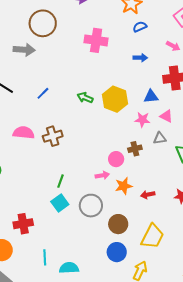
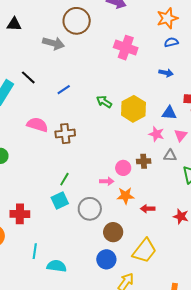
pink triangle: (166, 116) -> (181, 135), turned 32

